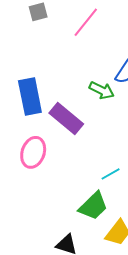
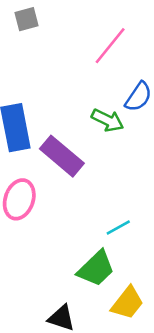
pink line: (86, 22) -> (110, 46), moved

